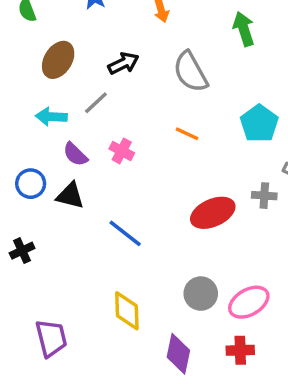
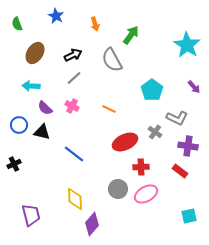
green arrow: (244, 29) -> (131, 35), moved, turned 54
gray line: (96, 103) -> (74, 78), moved
orange line: (187, 134) -> (109, 109), moved
gray cross: (264, 196) -> (155, 132), turned 32
red cross: (240, 350) -> (141, 167), moved
purple diamond: (178, 354) -> (92, 224), moved, turned 30

